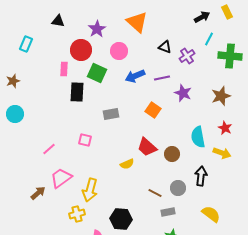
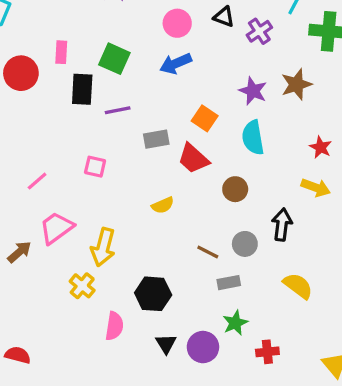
red circle: (81, 50) -> (21, 73), moved
pink circle: (119, 51) -> (177, 23), moved
purple line: (162, 78) -> (118, 110), moved
brown star: (221, 96) -> (296, 84), moved
gray rectangle: (111, 114) -> (156, 139), moved
cyan semicircle: (198, 137) -> (253, 138), moved
red trapezoid: (147, 147) -> (193, 159), moved
yellow cross: (77, 214) -> (82, 286), turned -35

